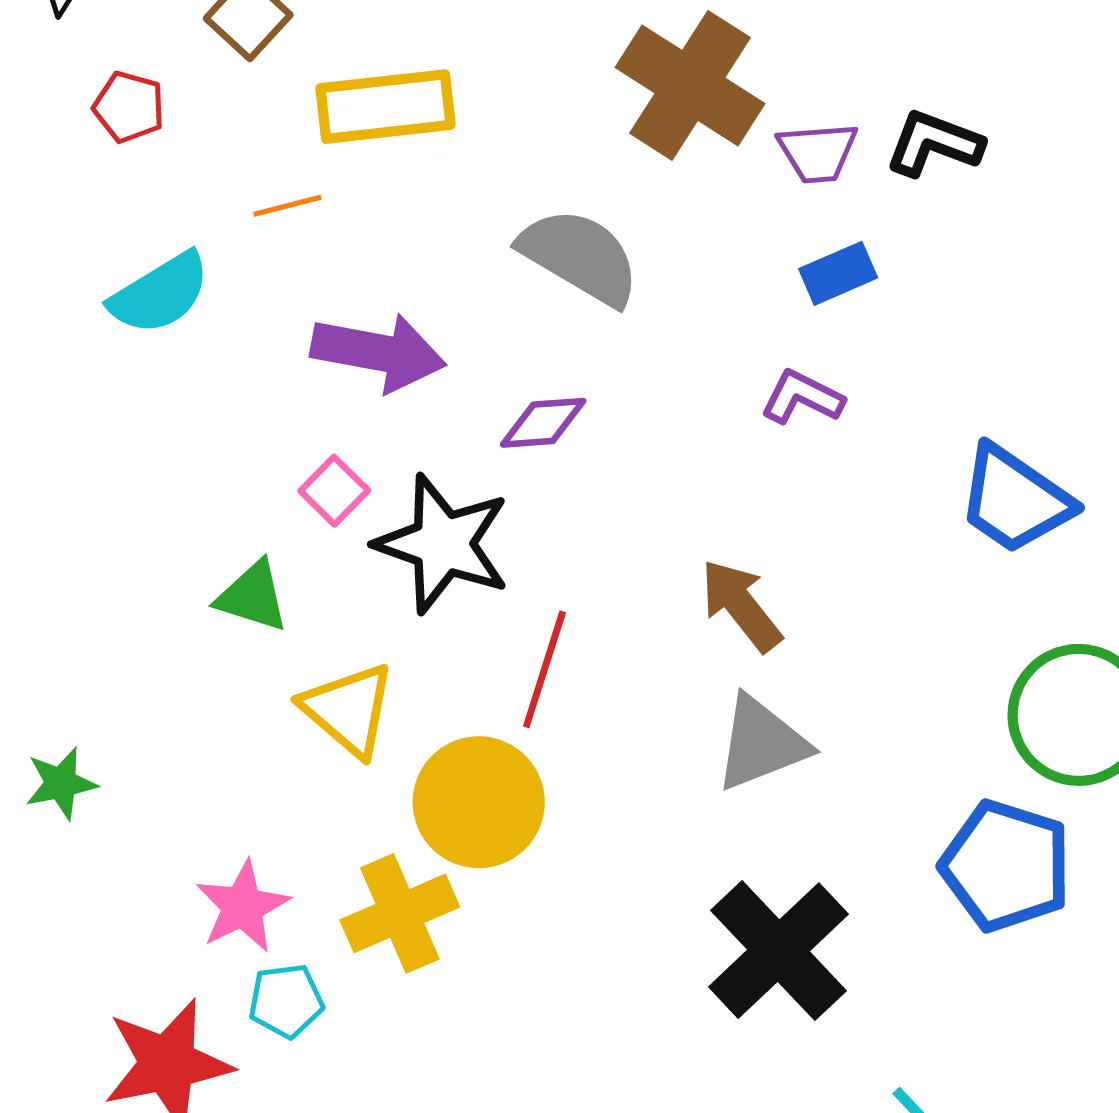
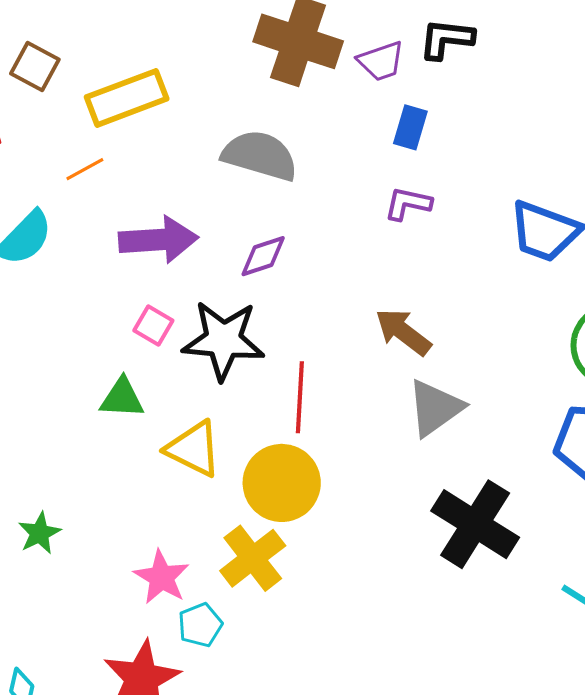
blue rectangle: (838, 273) -> (410, 127), turned -36

